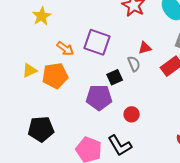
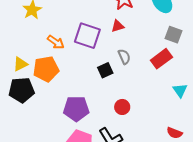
red triangle: (145, 48) -> (118, 26), moved
purple pentagon: (99, 98) -> (76, 109), moved
black pentagon: (41, 129) -> (22, 90), moved

